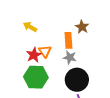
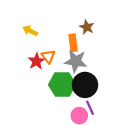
gray star: (70, 57) -> (76, 61), size x1.5
green hexagon: (36, 77) -> (62, 84), moved

